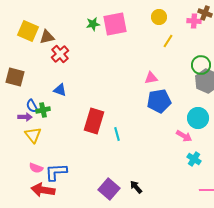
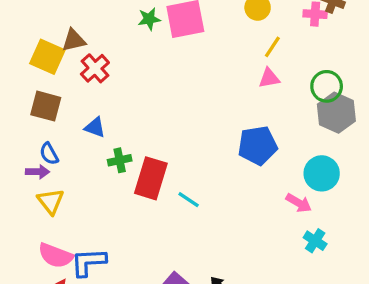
yellow square: (28, 31) -> (47, 57), moved
brown square: (15, 77) -> (46, 106), moved
pink triangle: (151, 78) -> (269, 78), moved
green cross: (43, 110) -> (120, 160), moved
cyan line: (117, 134) -> (189, 200), turned -40
pink semicircle: (36, 168) -> (56, 256), size x1.5

